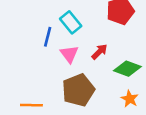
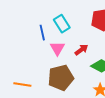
blue line: (48, 37) -> (42, 33), turned -35

